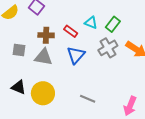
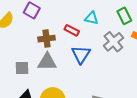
green rectangle: (113, 24) -> (124, 16), moved, turned -56
gray square: (19, 50) -> (22, 68), moved

